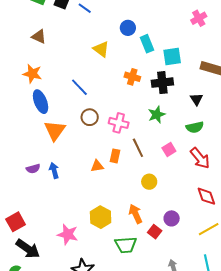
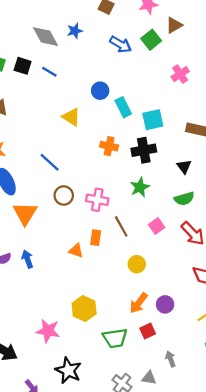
orange triangle: (97, 166) -> (76, 251), turned 32
orange arrow: (136, 214) -> (139, 303), moved, turned -114
red square: (155, 232) -> (148, 331), moved, turned 32

